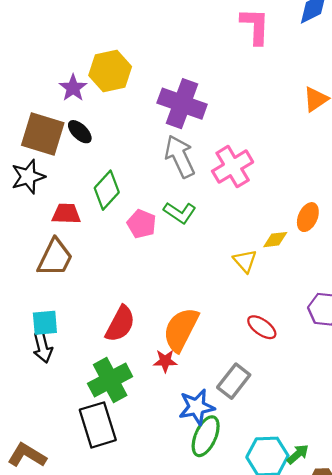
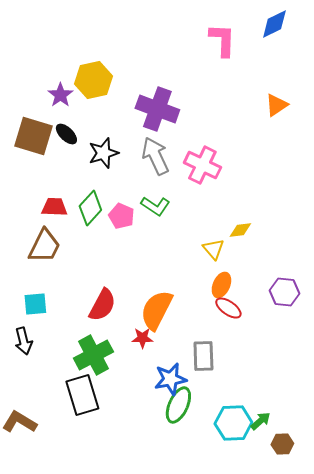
pink cross: (233, 167) -> (202, 165), turned -33
black star: (28, 177) -> (103, 153), moved
green diamond: (107, 190) -> (90, 208), moved
orange ellipse: (308, 217) -> (221, 285), moved
black arrow: (43, 347) -> (23, 341), moved
gray rectangle: (234, 381) -> (203, 356), turned -40

